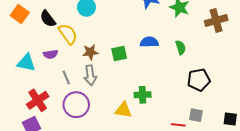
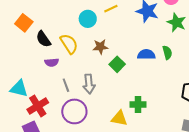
black semicircle: (48, 19) -> (43, 39), moved
green semicircle: (181, 47) -> (167, 52), moved
brown star: (90, 52) -> (100, 47), moved
green square: (119, 54) -> (117, 64), turned -35
cyan triangle: (26, 63) -> (19, 89), moved

